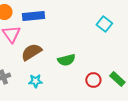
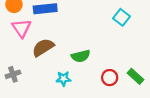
cyan star: (35, 81) -> (63, 79), moved

